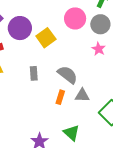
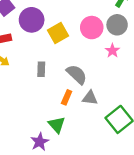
pink circle: (75, 18) -> (92, 28), moved
green triangle: (71, 133) -> (57, 125), moved

